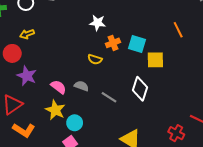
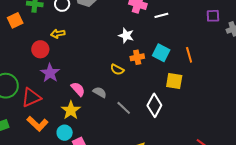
orange line: (178, 30) -> (189, 55), moved
cyan square: (137, 44) -> (161, 53), moved
cyan circle: (75, 123) -> (65, 133), moved

